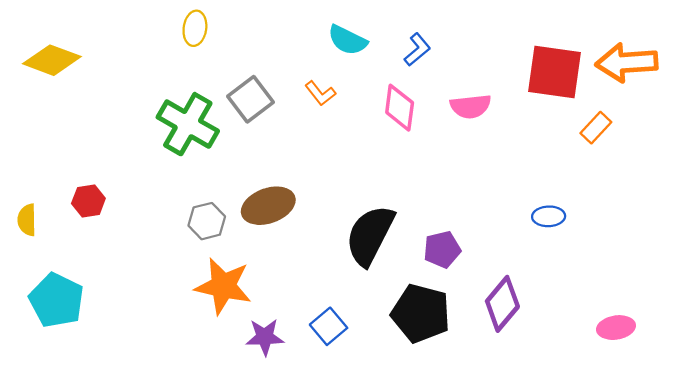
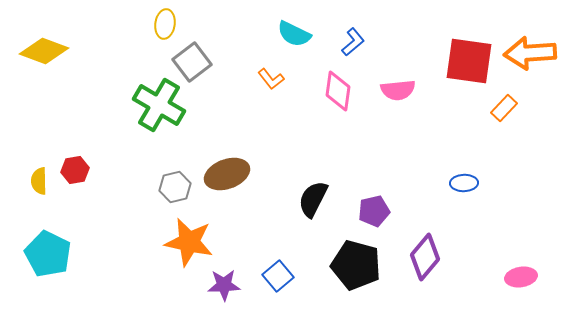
gray square: (251, 99) -> (192, 62), moved
yellow semicircle: (27, 220) -> (39, 181), moved
black semicircle: (370, 235) -> (313, 199), size x0.7

